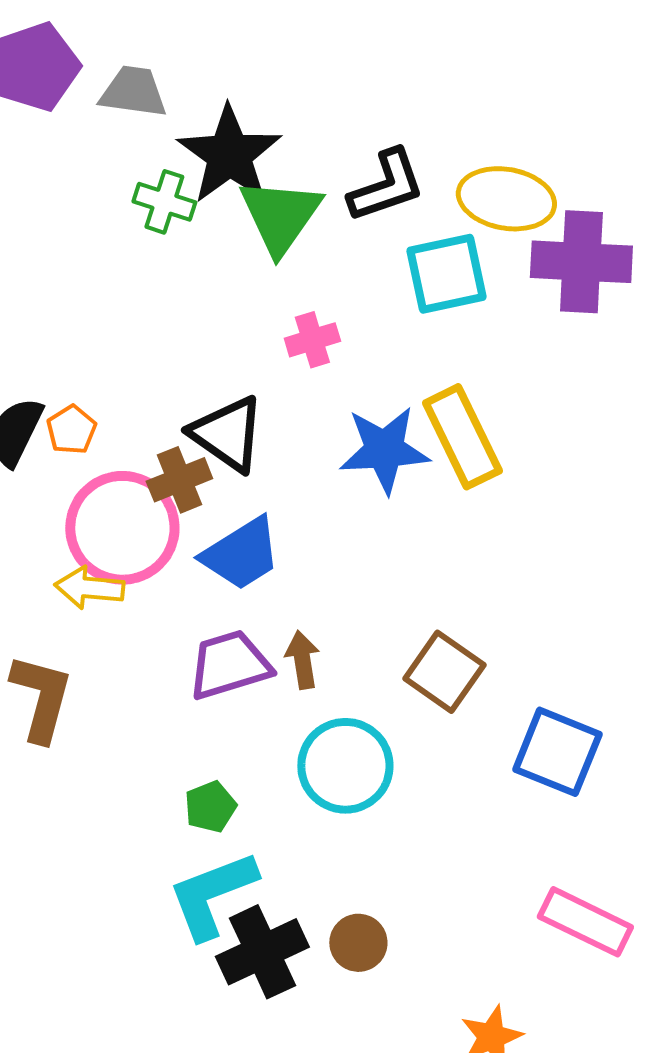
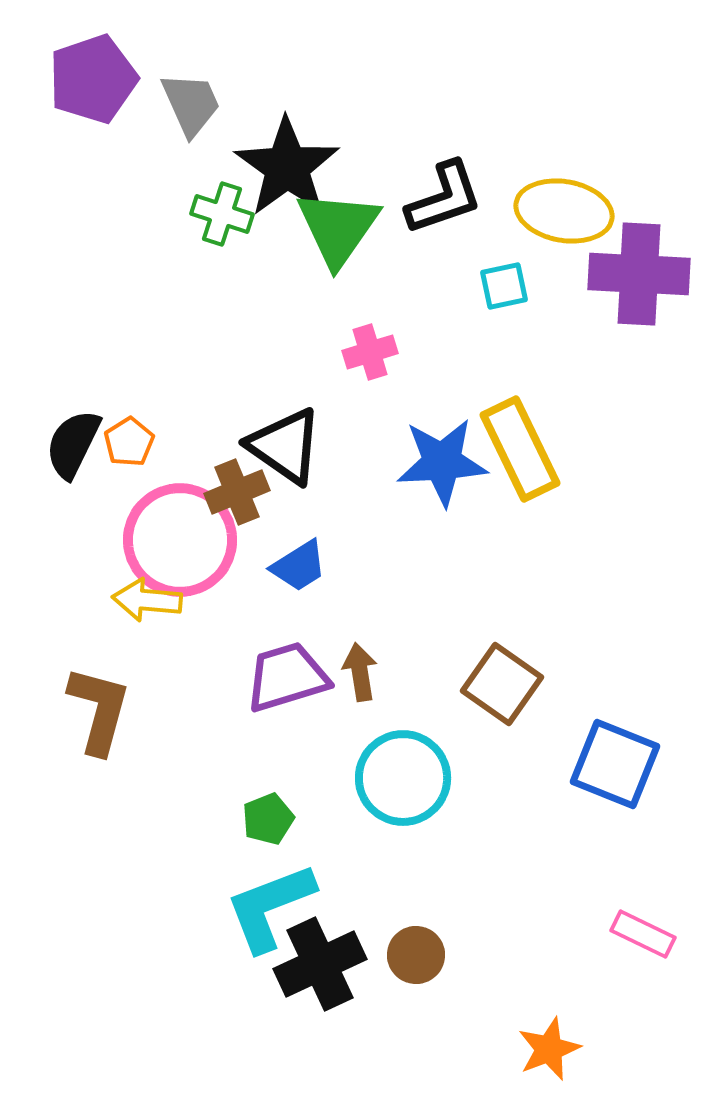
gray trapezoid: (133, 92) -> (191, 104), turned 58
cyan square: (446, 274) -> (504, 286), size x0.6
blue trapezoid: (241, 554) -> (299, 566), size x0.7
pink rectangle: (585, 922) -> (643, 934), size x0.7

